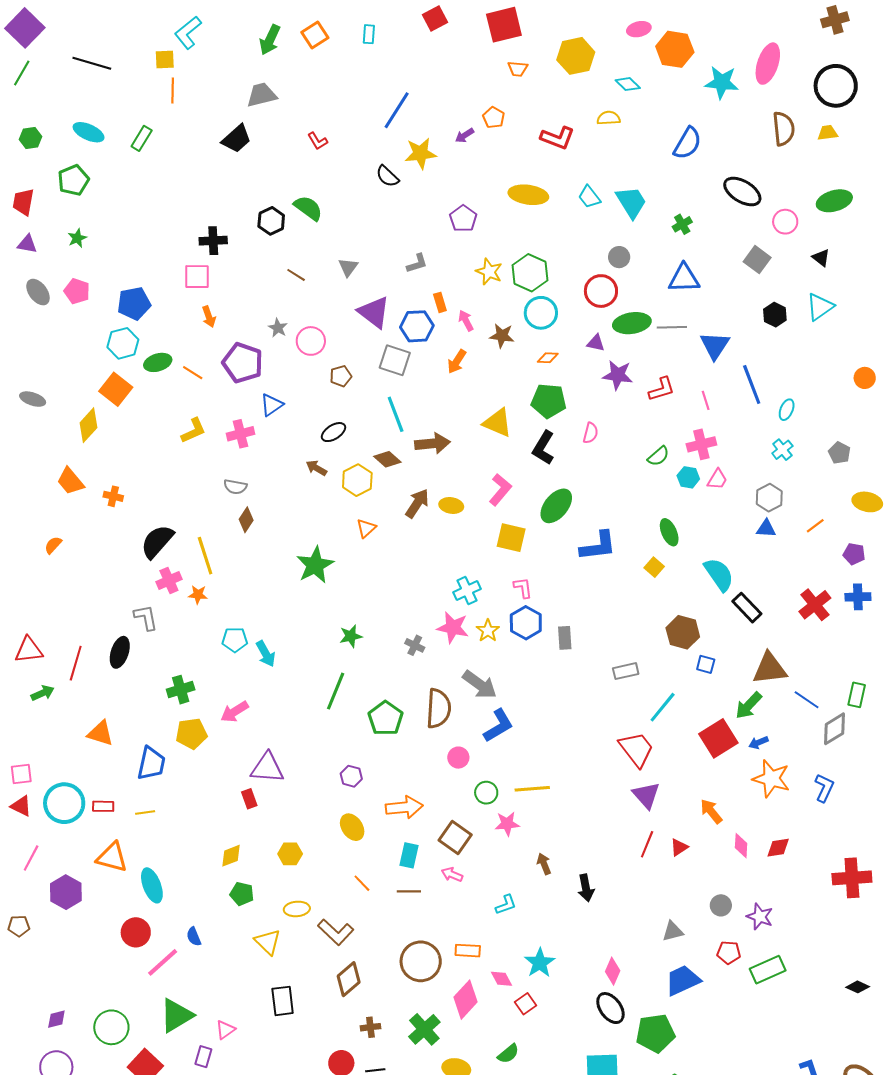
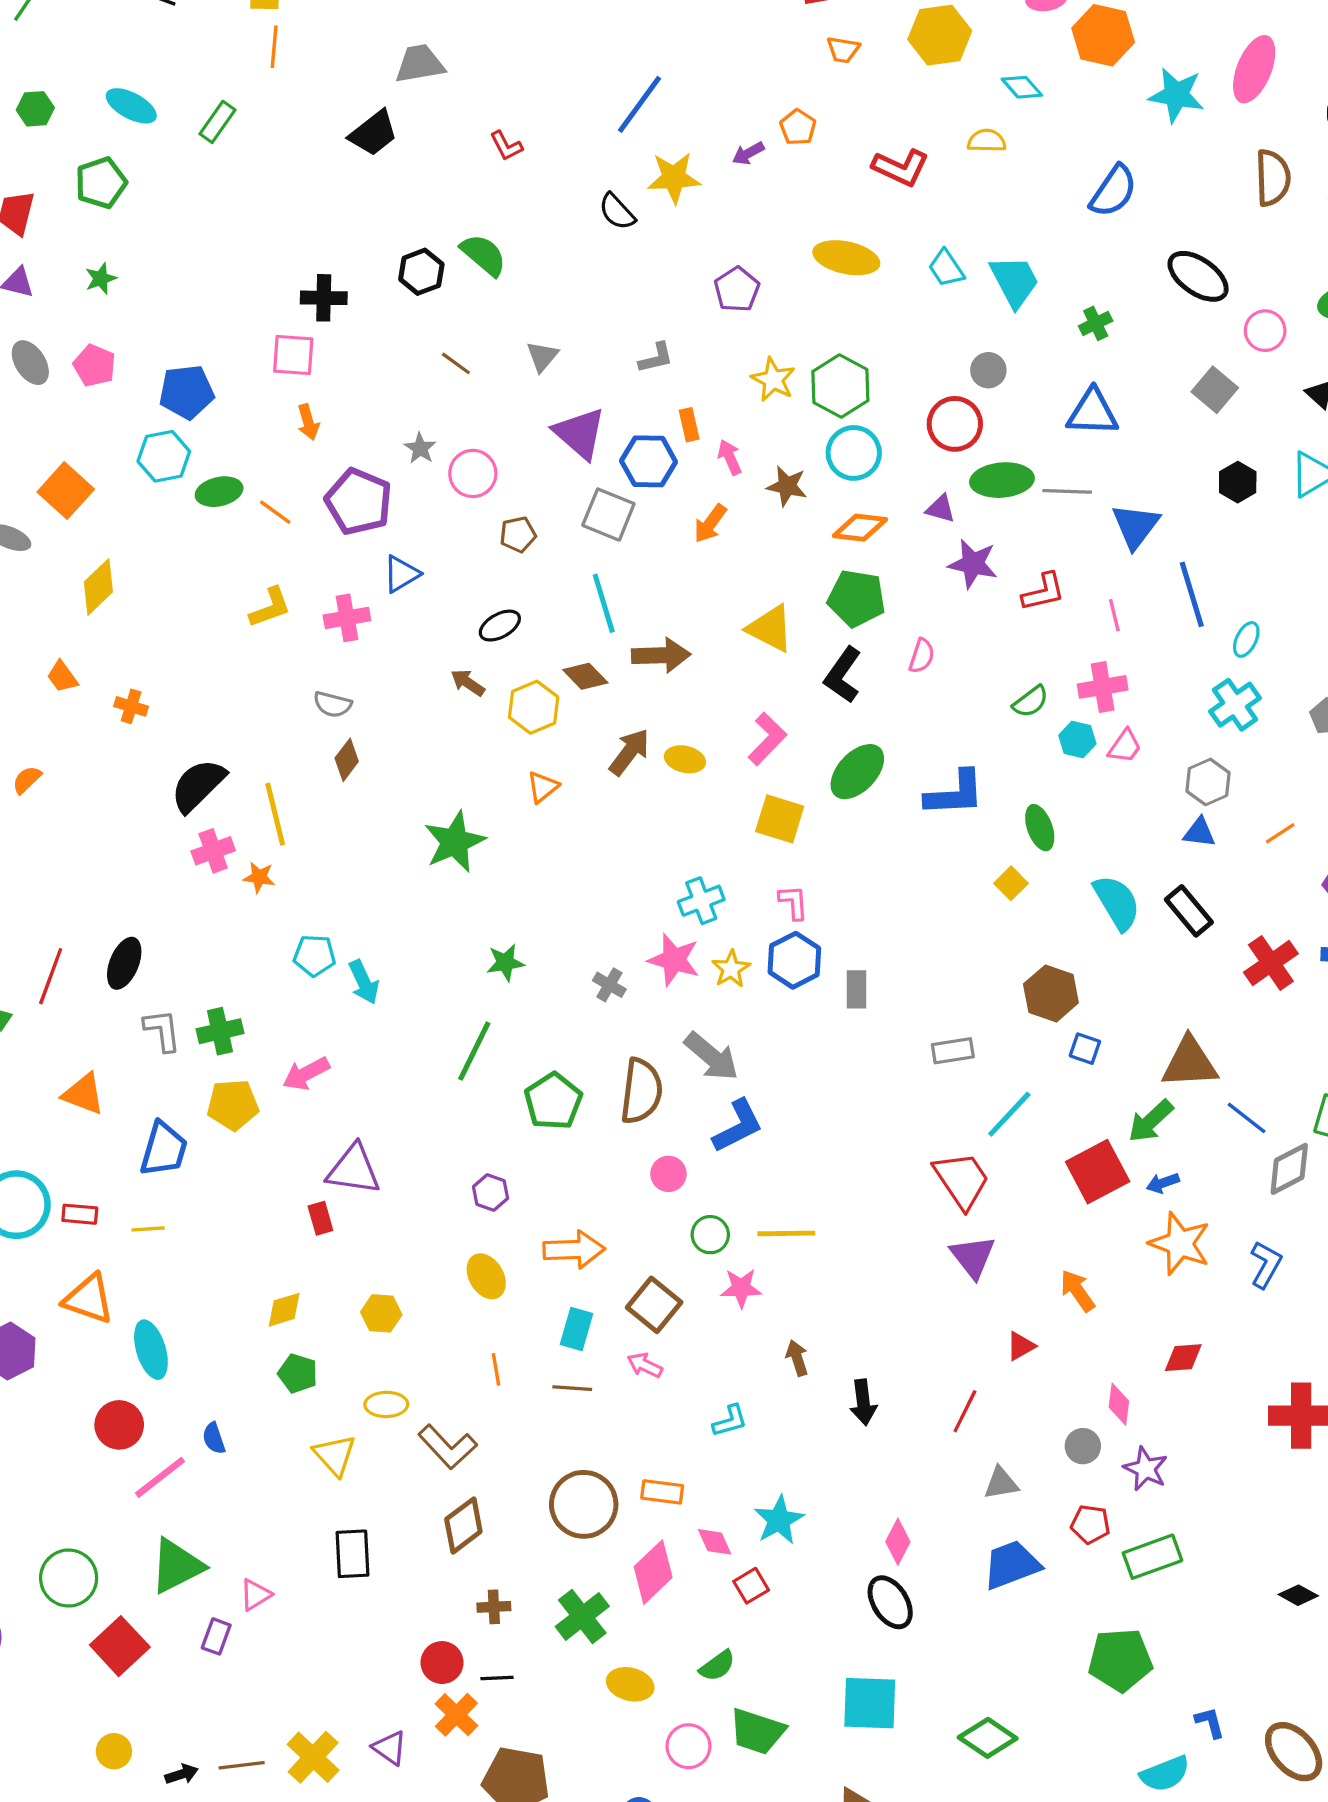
orange diamond: (548, 358) -> (860, 528), size x1.5
orange square: (116, 389) -> (66, 491), moved
cyan cross: (782, 450) -> (1235, 705), size x1.4
orange trapezoid: (70, 481) -> (62, 677), size x0.7
blue L-shape: (598, 546) -> (955, 793), moved
black rectangle: (747, 608) -> (1189, 911), moved
gray L-shape: (146, 617) -> (162, 1030), moved
red line: (647, 844) -> (965, 1411), moved
pink diamond: (741, 846) -> (1119, 1404), moved
orange line: (362, 883) -> (496, 1369), turned 30
green pentagon: (655, 1033) -> (1120, 1660), moved

